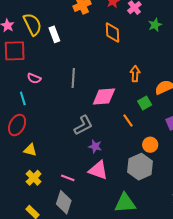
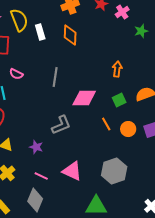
orange diamond: (112, 33) -> (70, 35), moved
orange arrow: (135, 74) -> (117, 69), moved
green square: (145, 103) -> (119, 100), moved
orange circle: (150, 145) -> (128, 129), moved
purple star: (95, 146) -> (36, 147), moved

